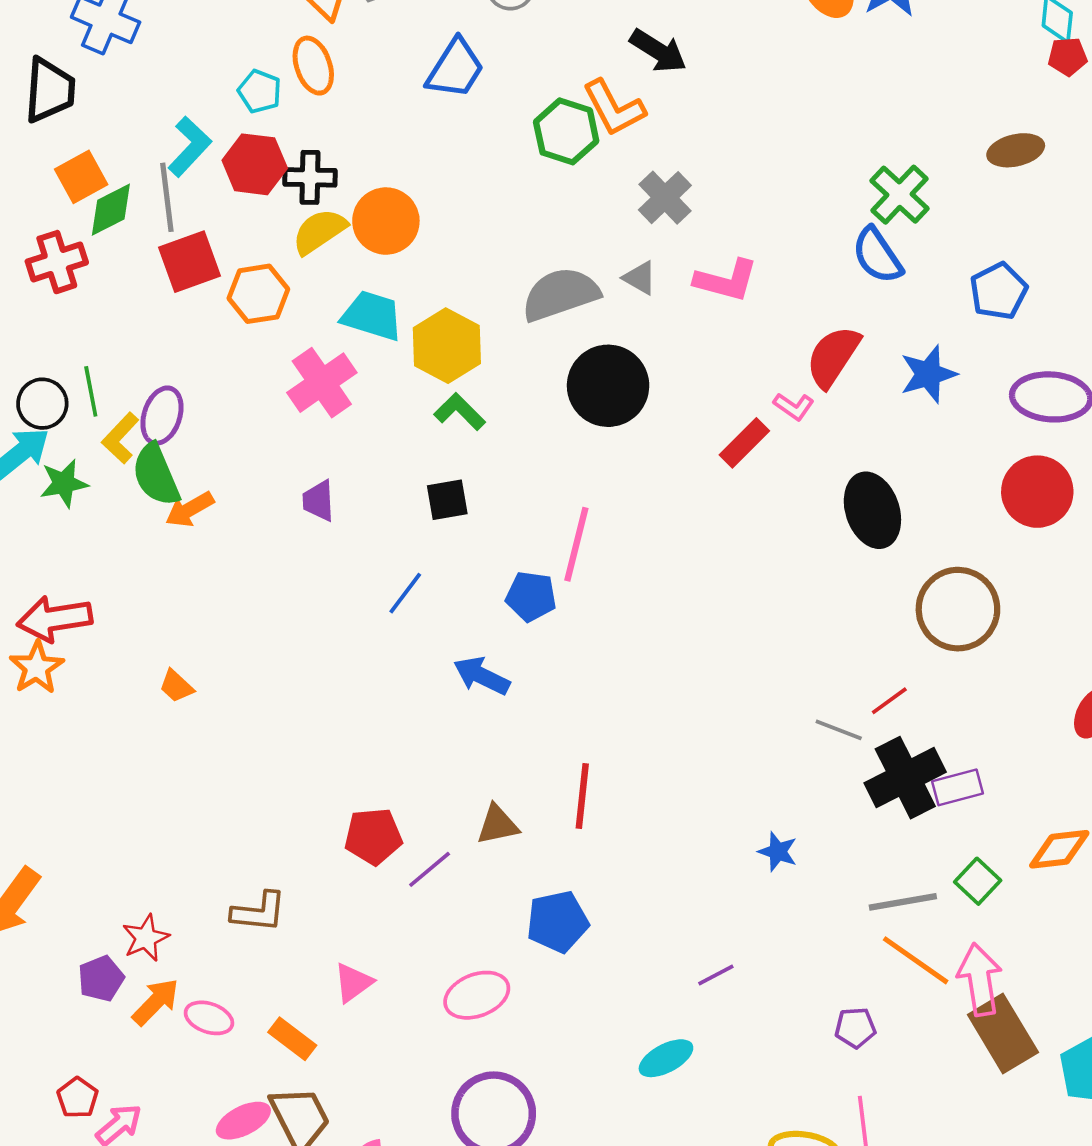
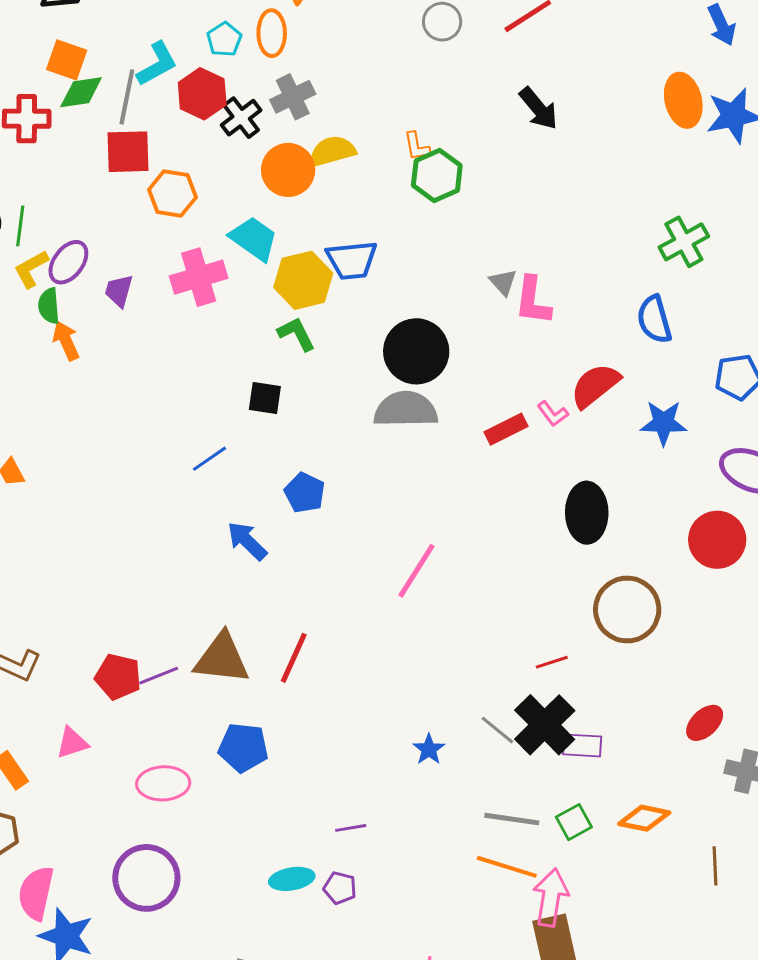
blue trapezoid: (455, 69) -> (352, 260), moved, turned 34
orange L-shape: (614, 108) -> (417, 146), moved, size x0.6
green hexagon: (566, 131) -> (437, 175), moved
orange square: (81, 177) -> (67, 60), turned 30
black cross: (310, 177) -> (241, 118), turned 33
green cross: (900, 195) -> (684, 242), moved
gray cross: (665, 198) -> (293, 97), moved
yellow semicircle: (319, 231) -> (332, 151), moved
gray triangle: (640, 278) -> (503, 282), moved
pink L-shape: (726, 280) -> (533, 301), turned 64
gray semicircle: (560, 294) -> (406, 409), moved
green semicircle: (156, 475) -> (49, 306), size x0.7
purple trapezoid: (318, 501) -> (119, 291), moved
orange arrow: (190, 509) -> (66, 341), turned 78
pink line: (576, 544) -> (417, 571), moved
gray line: (839, 730) -> (497, 730), moved
black cross: (905, 778) -> (545, 725), turned -36
brown triangle: (498, 825) -> (222, 659), size x1.6
red pentagon: (373, 836) -> (118, 677), moved
orange line: (916, 960) -> (507, 867), turned -36
purple pentagon: (855, 1028) -> (340, 888), moved

